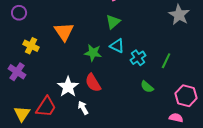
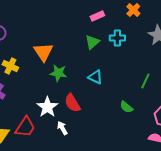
cyan triangle: (117, 46) -> (95, 77), moved
green star: (93, 53) -> (58, 73), moved
cyan cross: (138, 58) -> (117, 38), moved, turned 35

